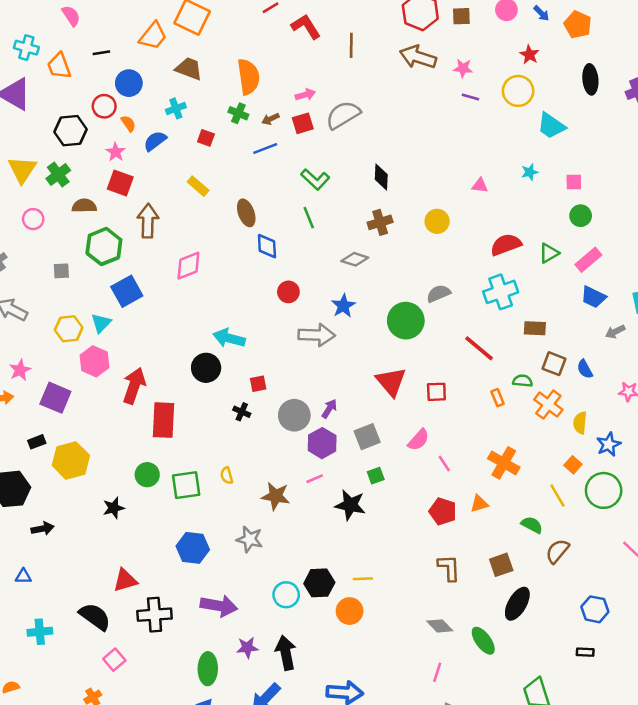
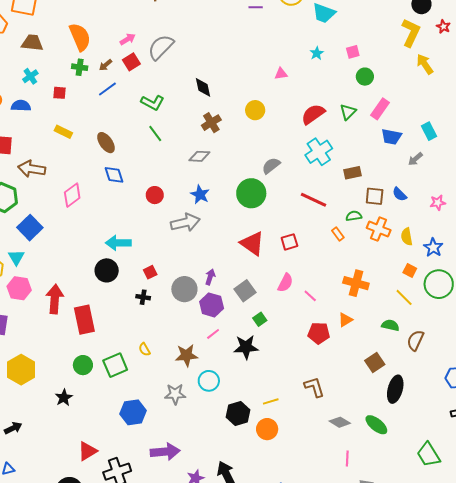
blue semicircle: (155, 141) -> (21, 106), turned 54
brown arrow: (148, 221) -> (32, 169), turned -68
blue diamond: (267, 246) -> (114, 175), moved
brown L-shape: (449, 568) -> (314, 387), moved
cyan circle: (286, 595) -> (209, 381), moved

